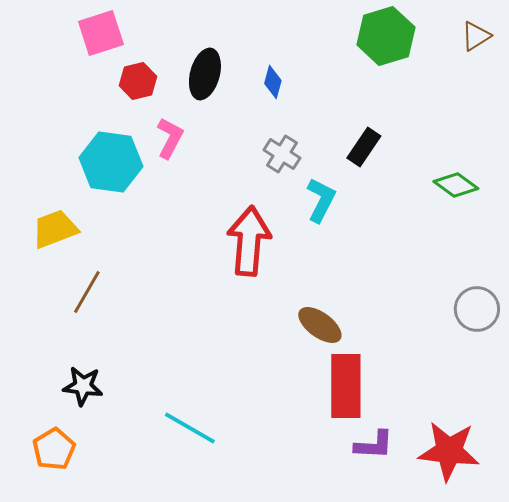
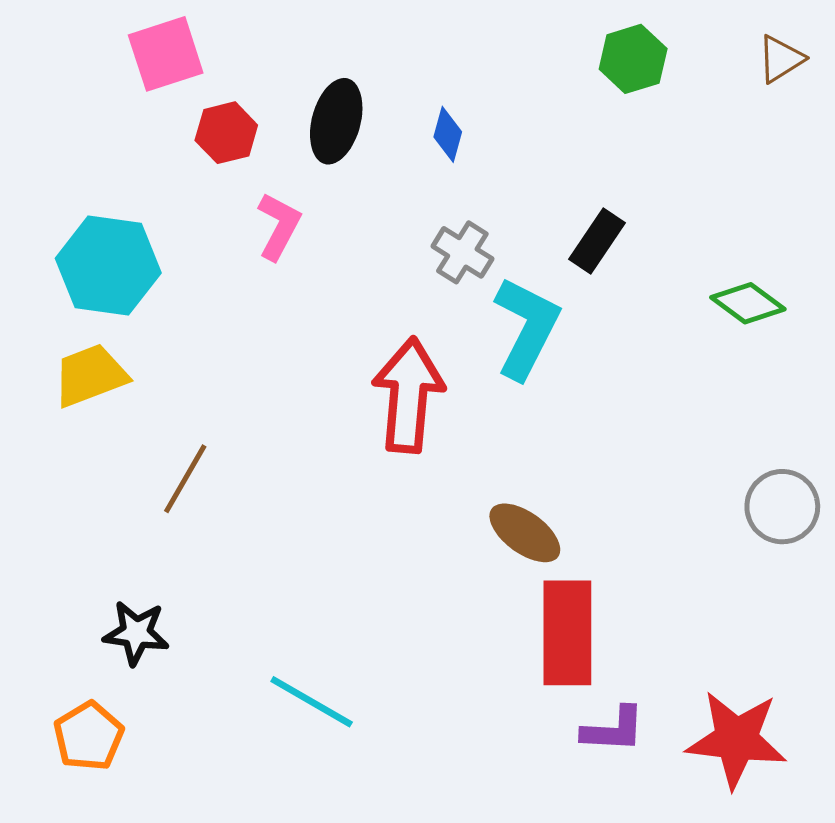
green hexagon: (386, 36) -> (633, 59), size x0.7
cyan hexagon: (111, 162) -> (108, 266), moved
cyan L-shape: (321, 200) -> (526, 328), size x1.4
brown line: (87, 292) -> (185, 479), moved

